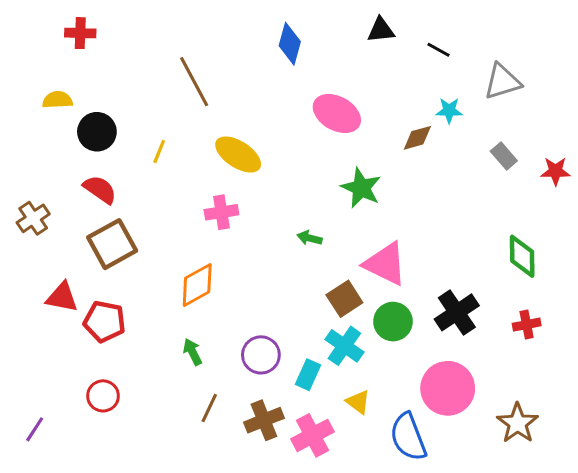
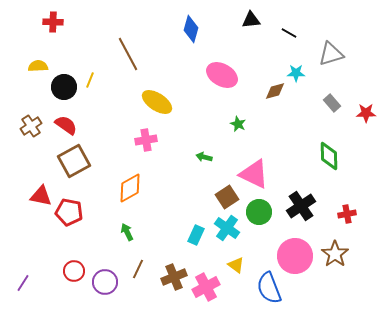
yellow line: (159, 151) -> (90, 80), moved
green star: (361, 188) -> (238, 124), size x0.6
brown cross: (33, 218) -> (31, 126), moved
green diamond: (522, 256) -> (329, 156), moved
purple circle: (261, 355) -> (105, 282), moved
cyan rectangle: (308, 375) -> (196, 235), moved
red circle: (103, 396) -> (74, 271), moved
brown star: (518, 423) -> (335, 254), moved

